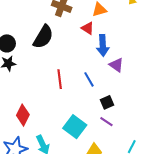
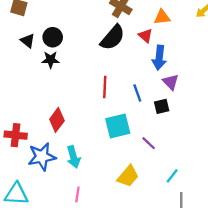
black semicircle: (43, 37) -> (113, 38), moved
black square: (107, 102) -> (162, 106), moved
cyan square: (75, 127) -> (118, 126), moved, turned 30

